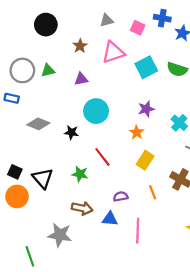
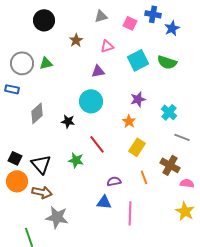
pink triangle: (113, 52) -> (107, 46), size x0.6
purple triangle: (81, 79) -> (98, 71), moved
gray diamond: (38, 124) -> (37, 113), turned -65
brown arrow: (82, 208) -> (42, 192), moved

